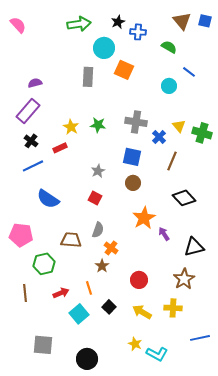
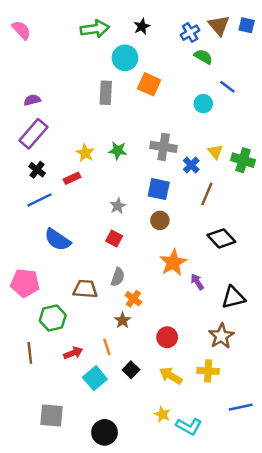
blue cross: (138, 32) -> (190, 33), moved, turned -35
purple semicircle: (35, 83) -> (32, 100), moved

